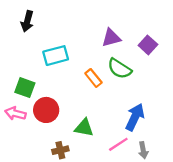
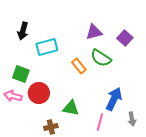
black arrow: (27, 21) -> (23, 31), moved
pink line: (118, 144) -> (100, 122), turned -42
gray arrow: (143, 150) -> (132, 119), moved

